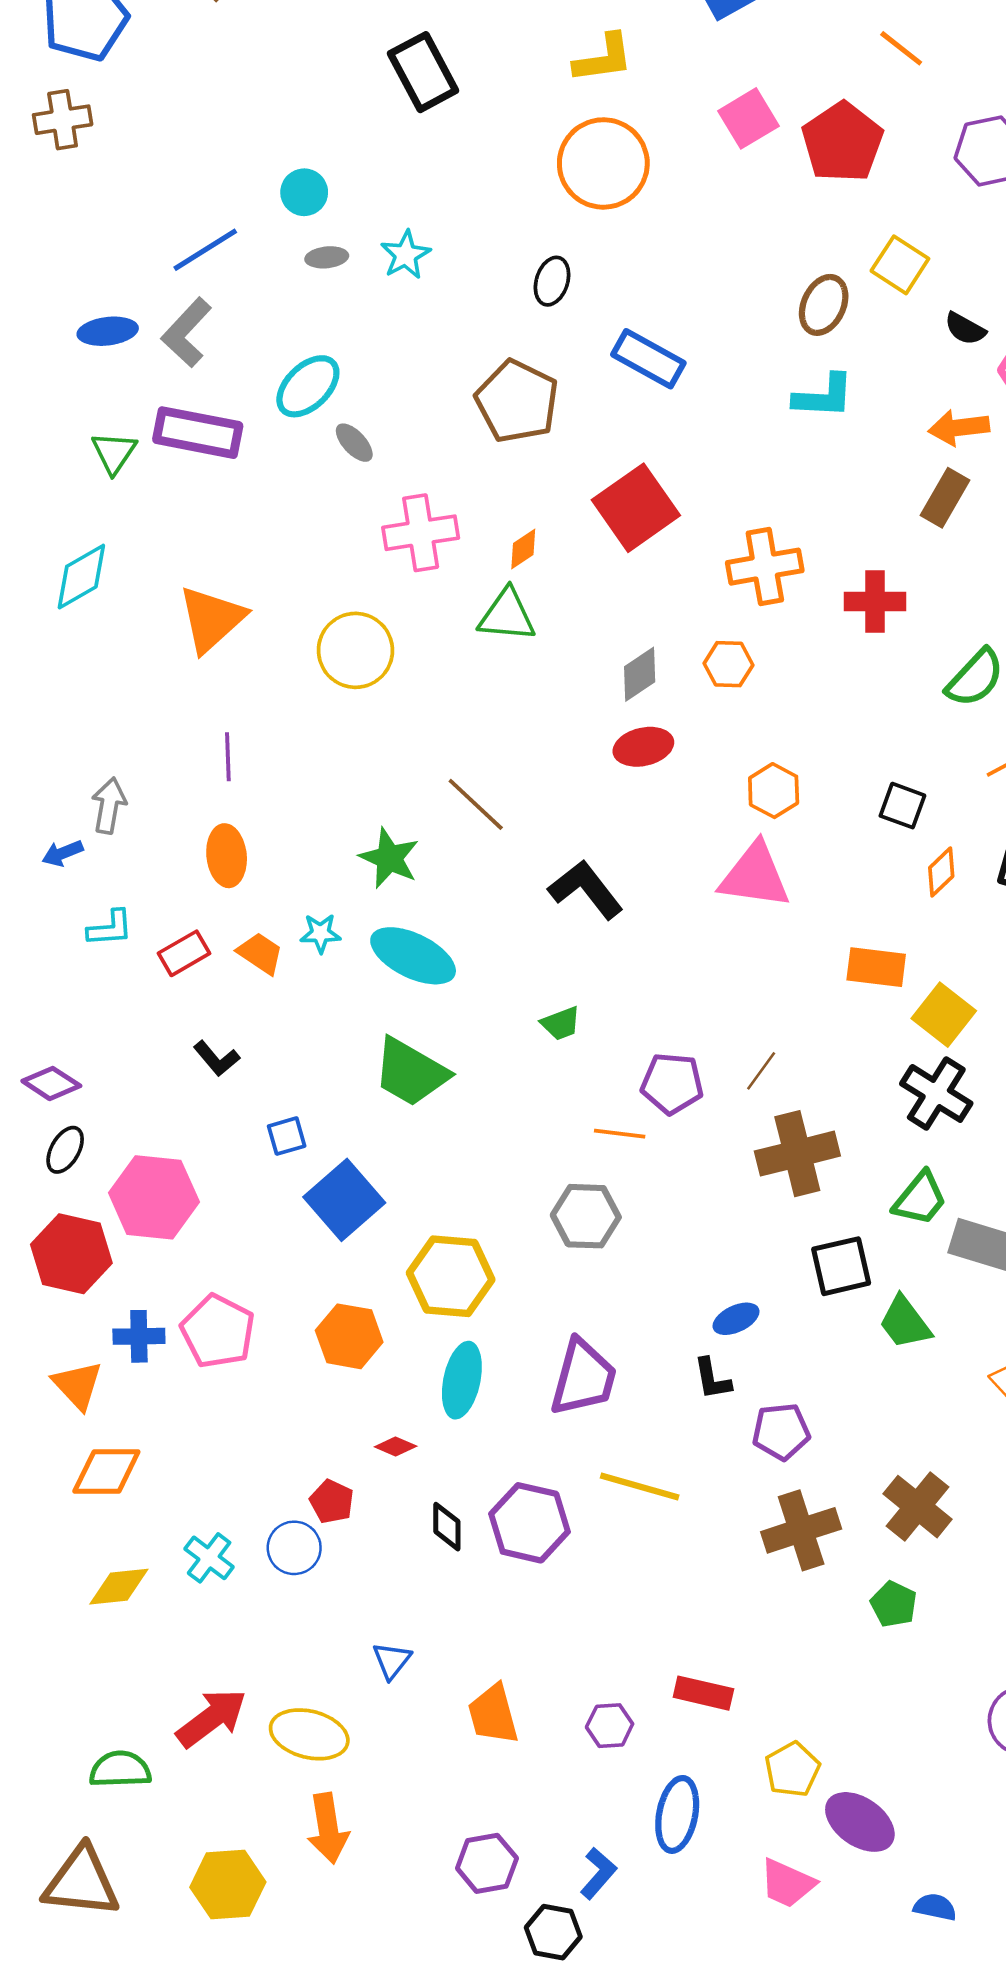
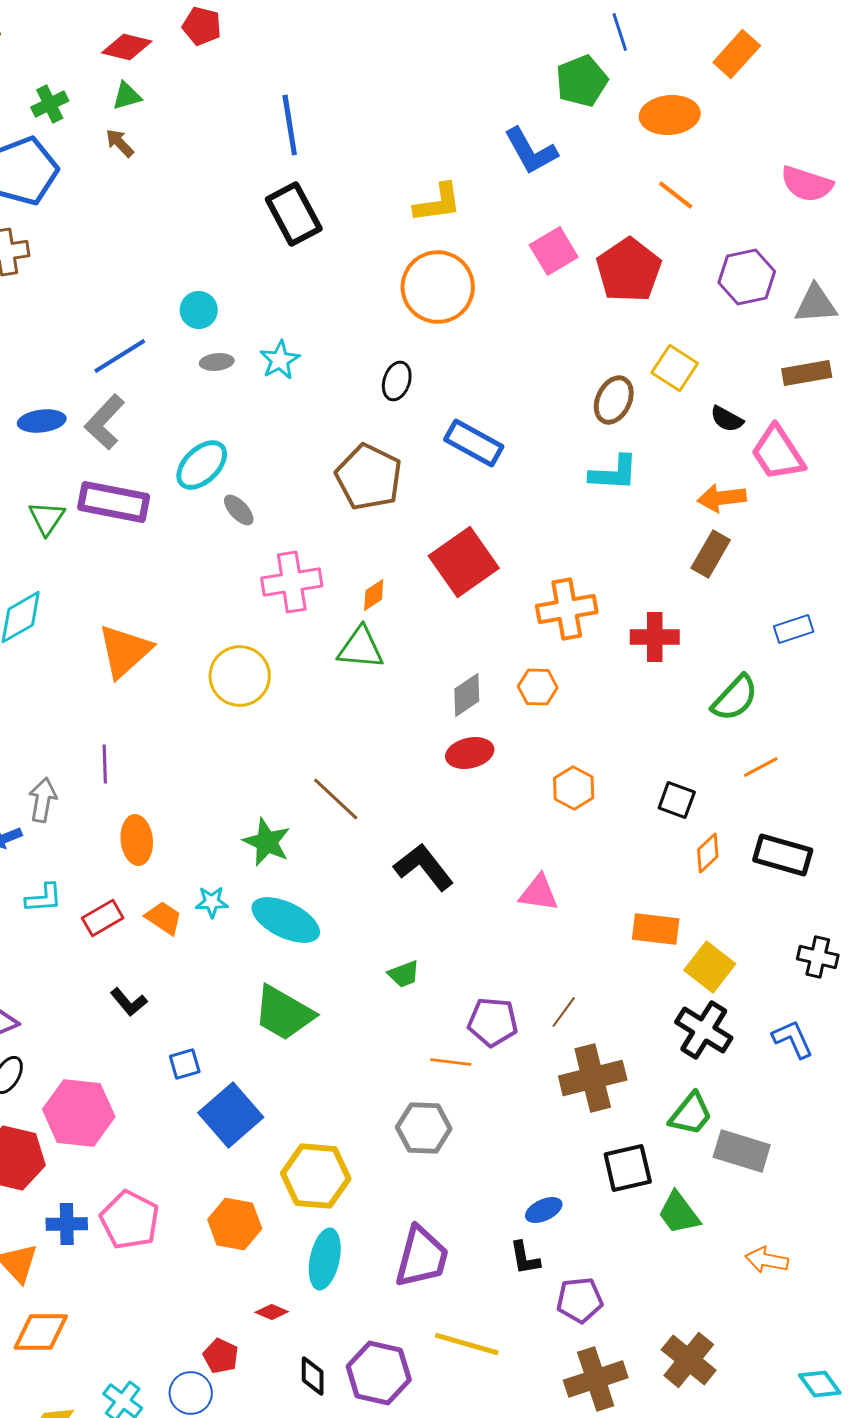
purple line: (228, 757) -> (105, 764), moved
pink triangle: (755, 876) -> (539, 893), moved, size x0.7

